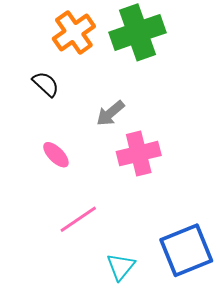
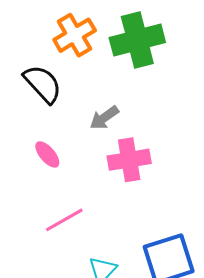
black semicircle: (46, 84) -> (43, 84), size x1.5

